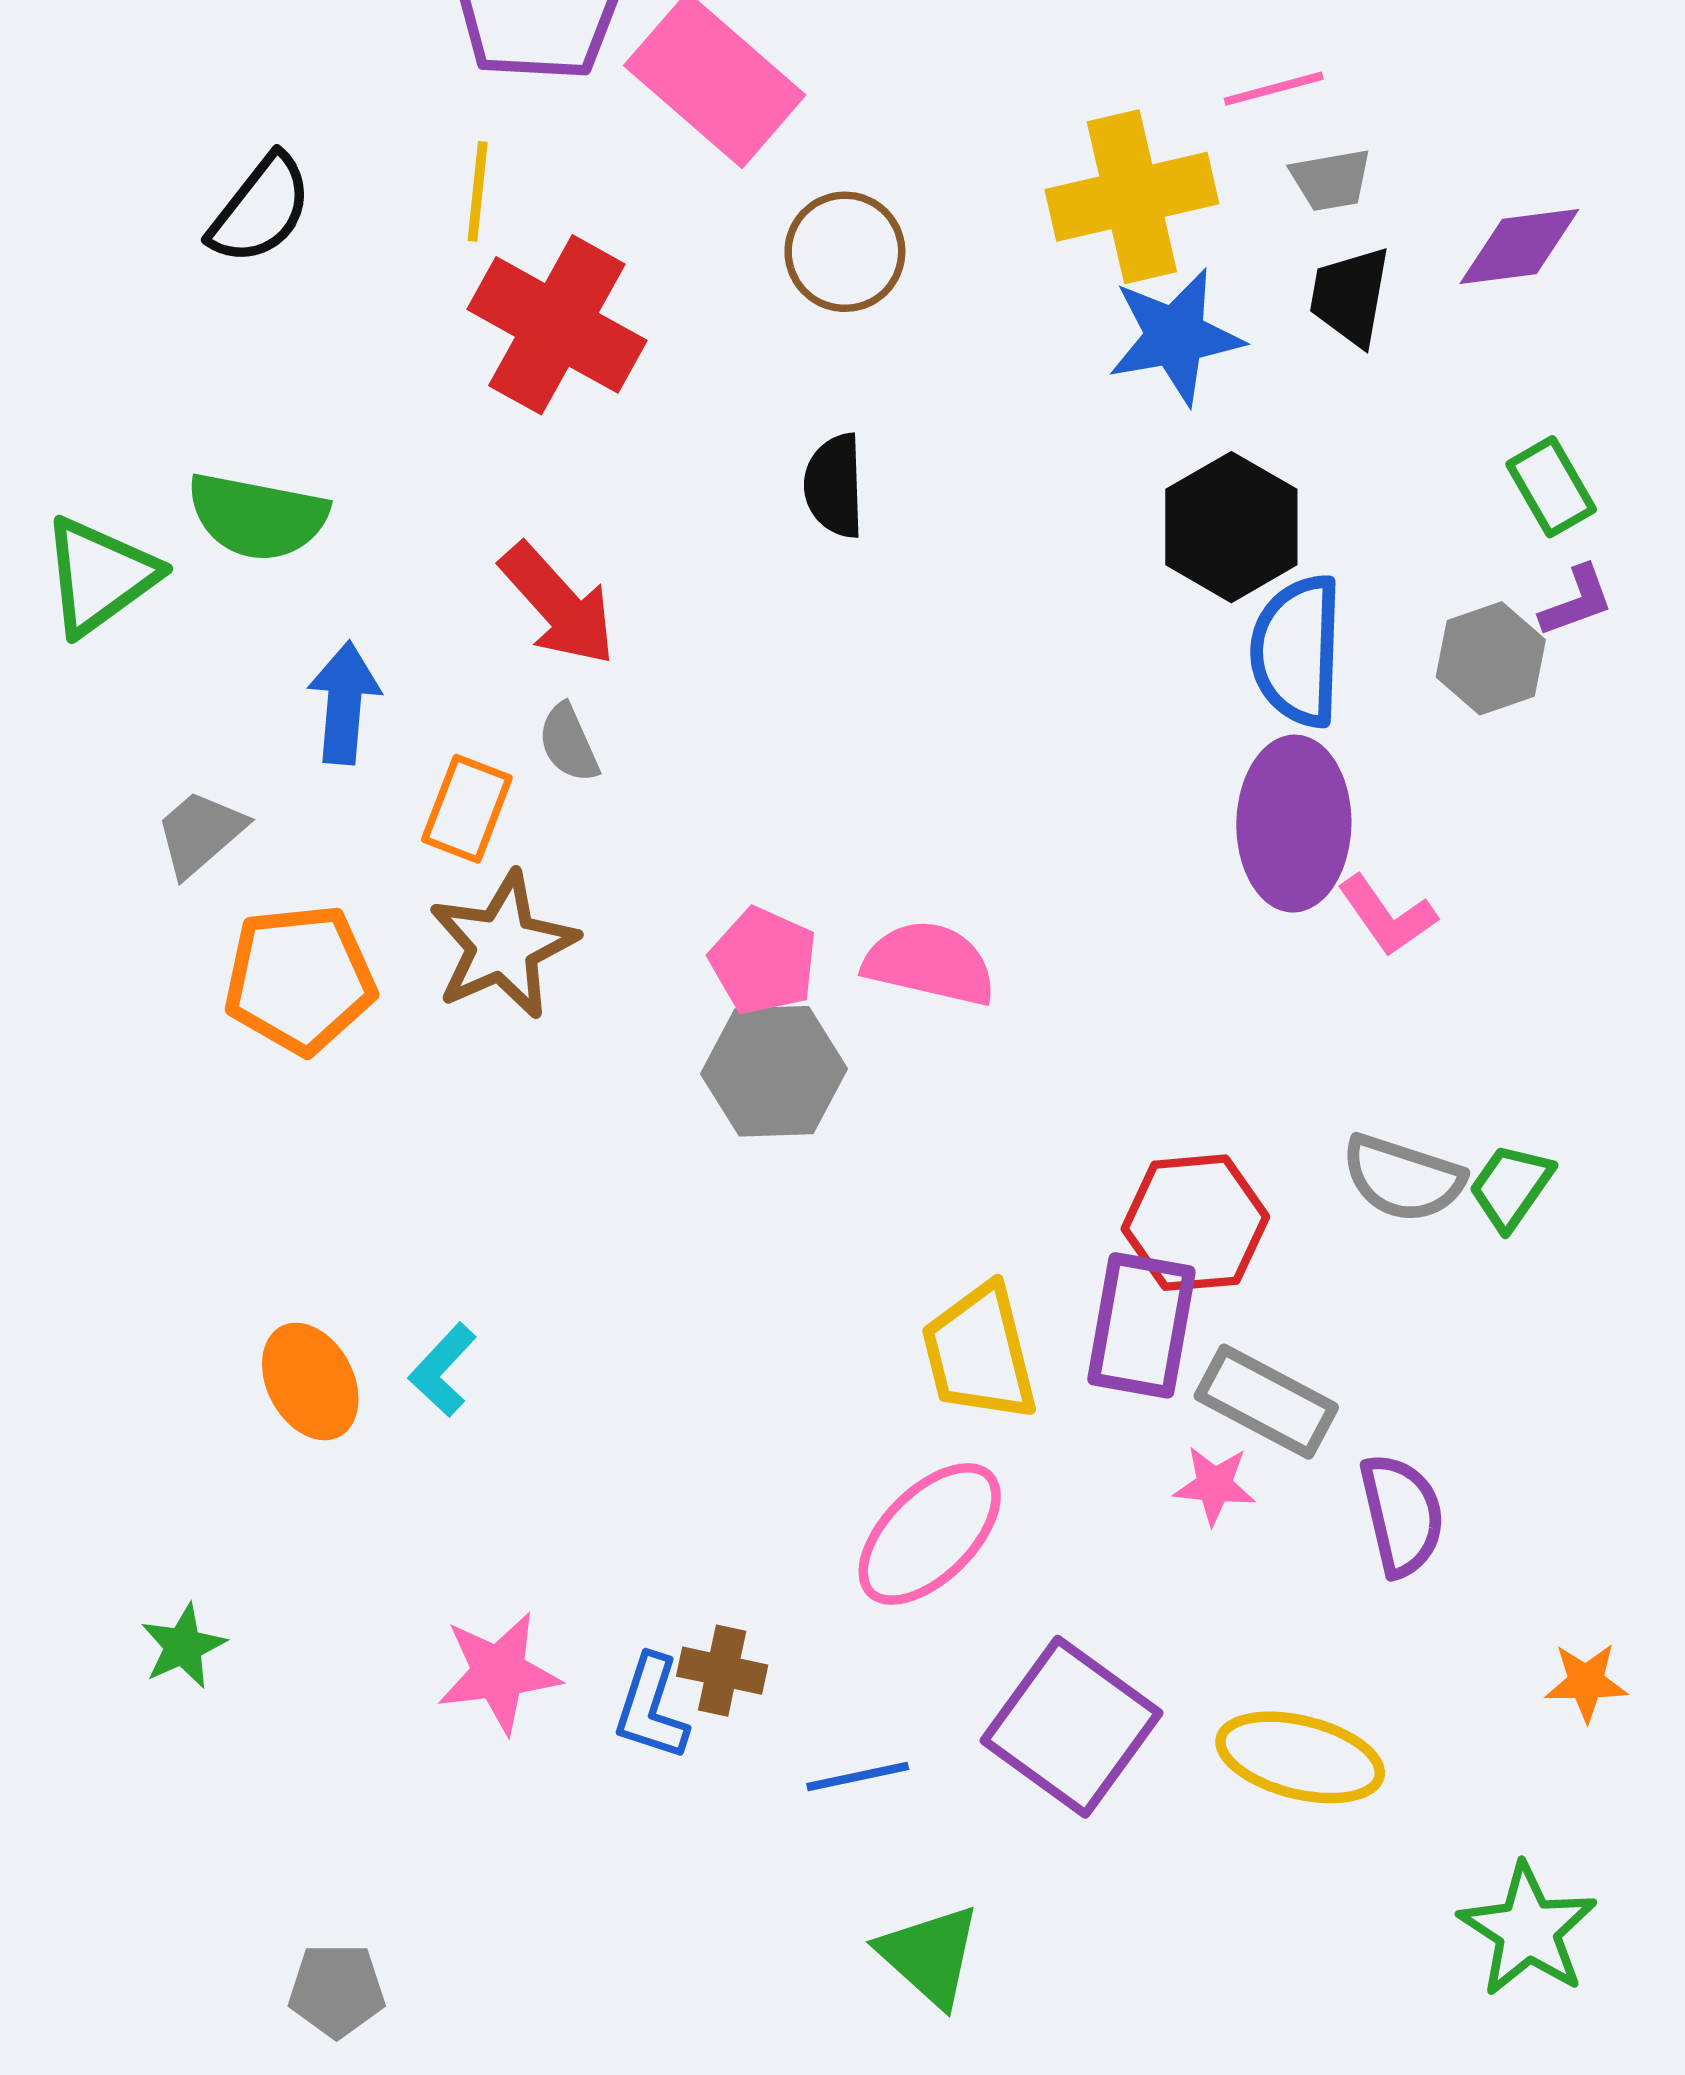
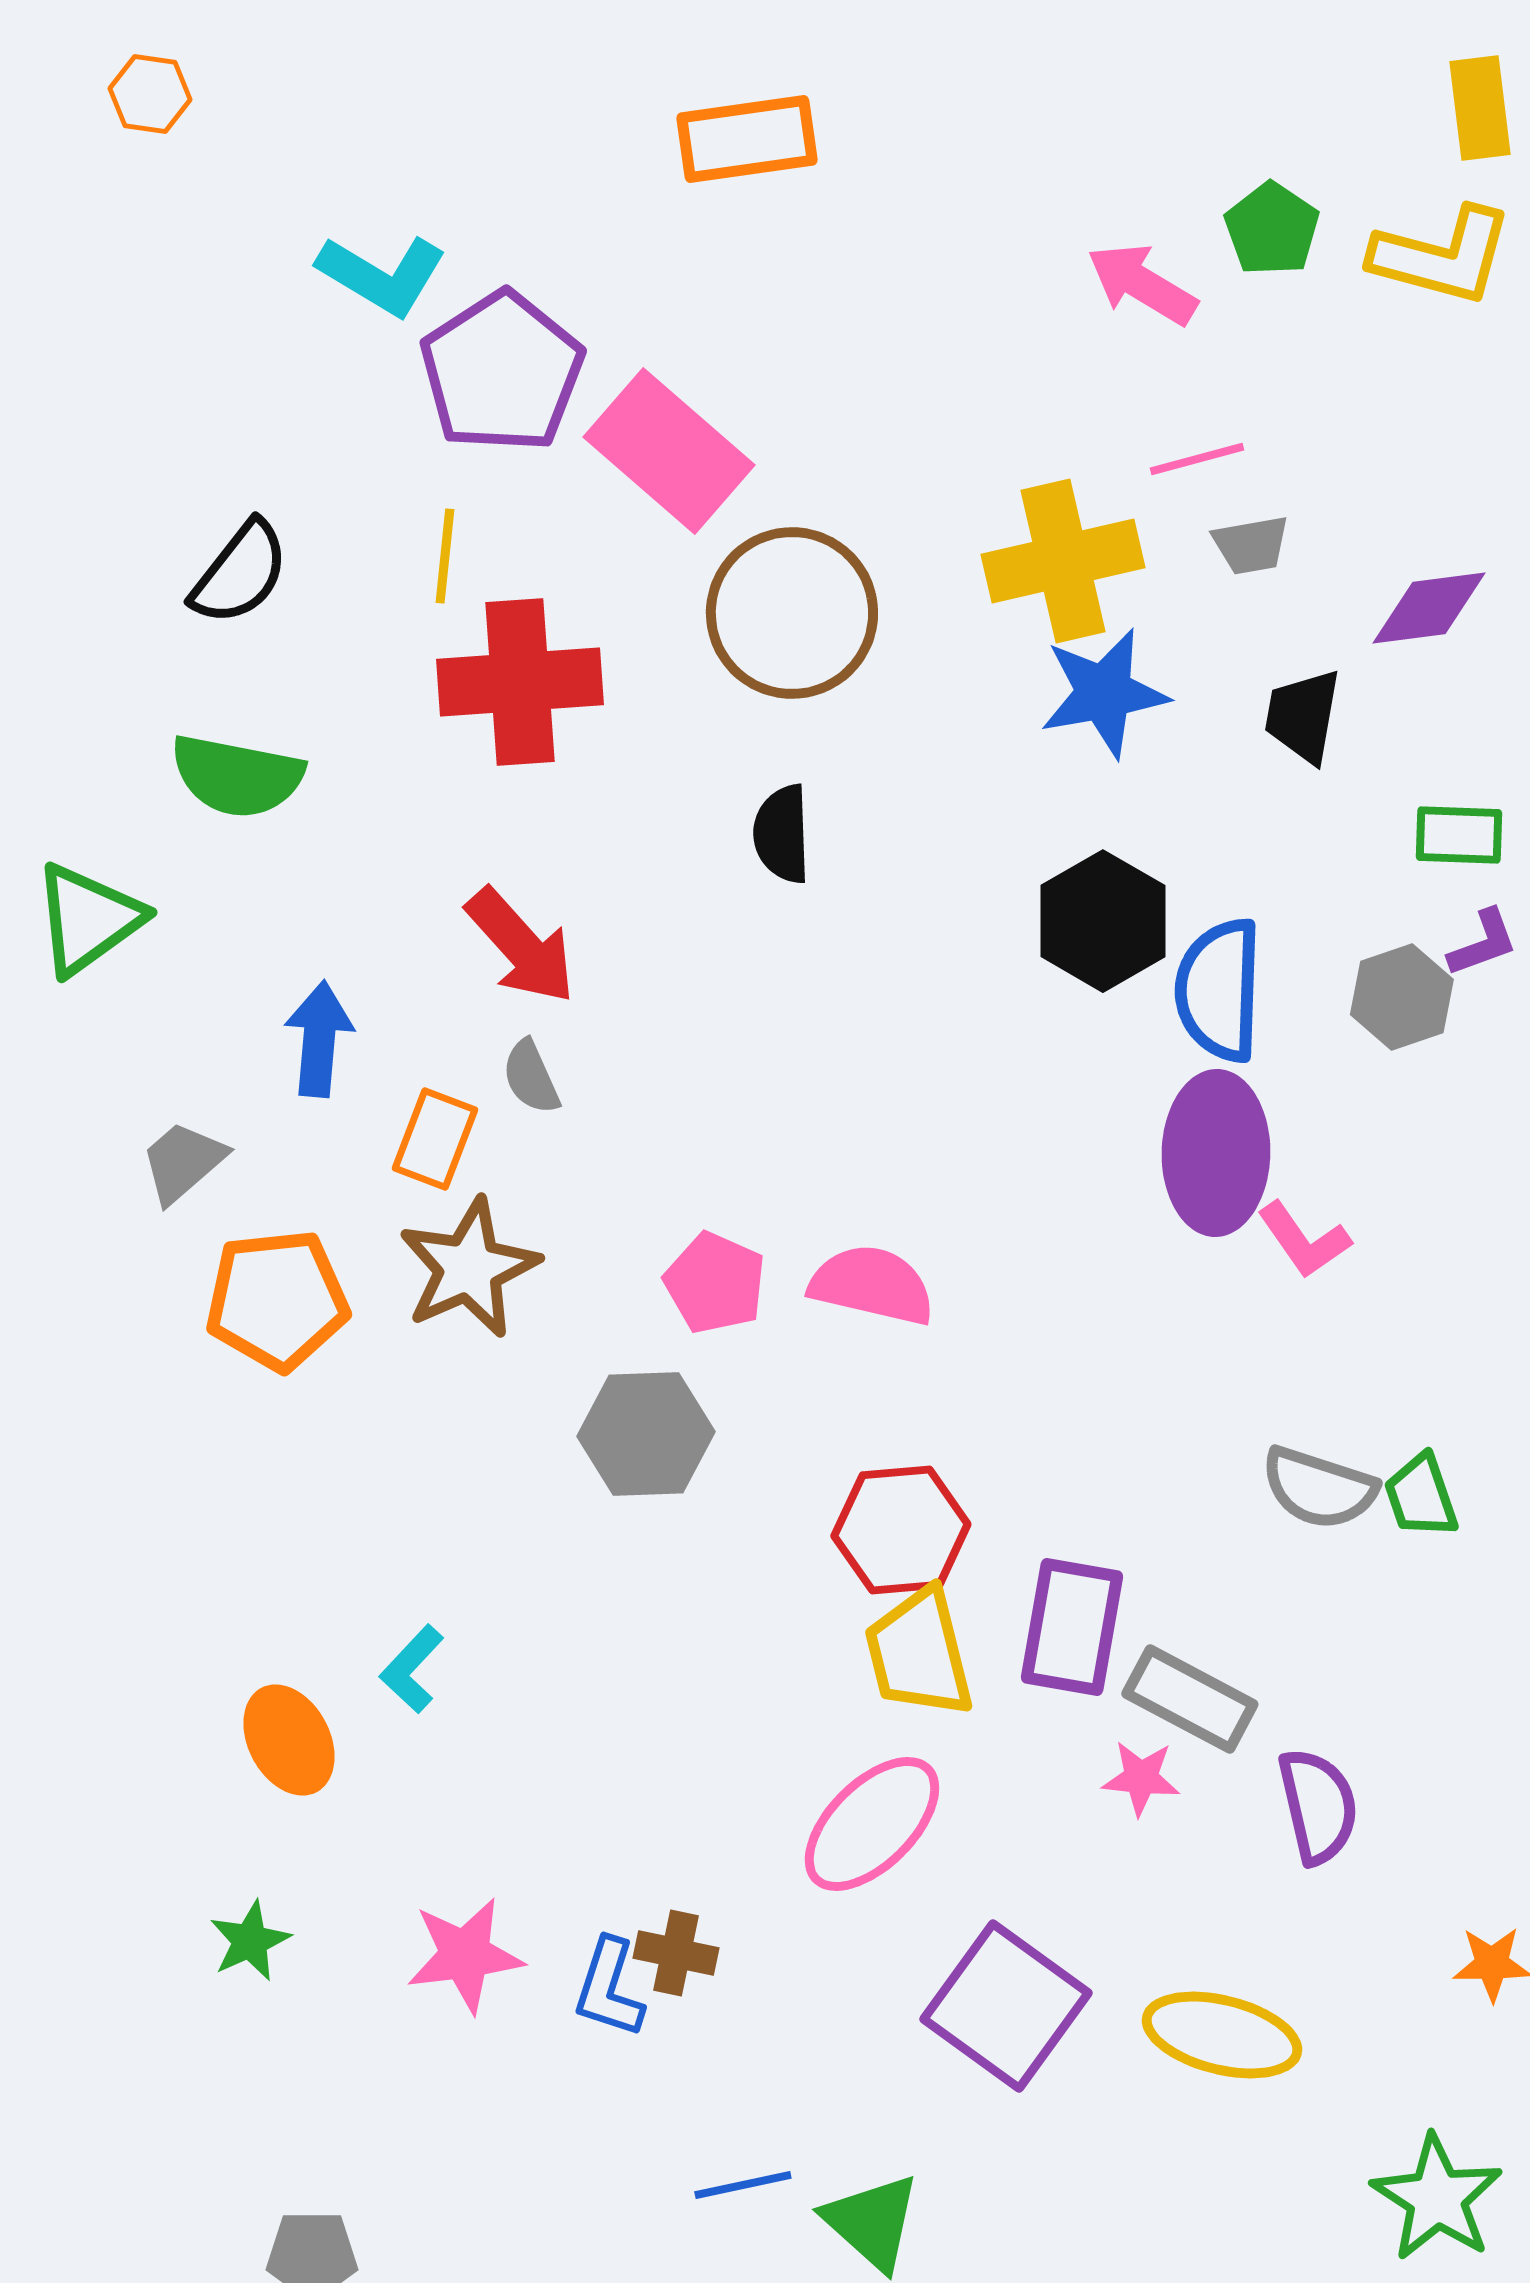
brown circle: (845, 252) -> (792, 613), size x1.5
black trapezoid: (1350, 296) -> (1303, 716), moved
red cross: (557, 325) -> (520, 682), turned -33
green rectangle: (1551, 487) -> (1459, 835), turned -58
green semicircle: (257, 516) -> (237, 776), moved
black hexagon: (1231, 527) -> (1103, 921), moved
gray hexagon: (774, 1071) -> (646, 1434), moved
green trapezoid: (1511, 1187) -> (1421, 1496), turned -54
red hexagon: (1195, 1223) -> (901, 1530), moved
orange ellipse: (310, 1382) -> (289, 1740), moved
green star: (183, 1646) -> (250, 1941), moved
blue line: (858, 1776) -> (743, 2185), moved

